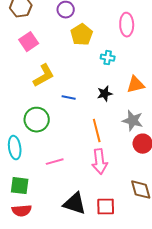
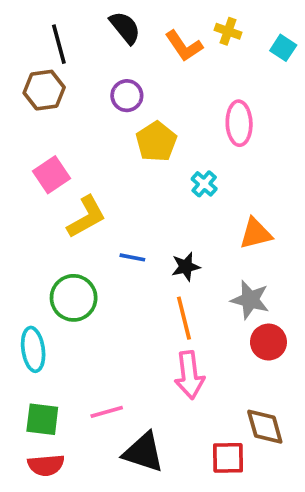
pink square: (29, 42) -> (51, 175), moved
cyan cross: (108, 58) -> (204, 184), turned 32
black star: (105, 94) -> (186, 267), moved
pink line: (55, 162) -> (107, 412), moved
red square: (106, 207) -> (228, 458), moved

